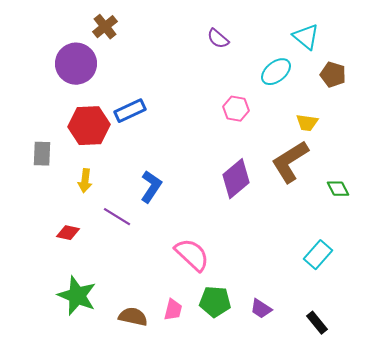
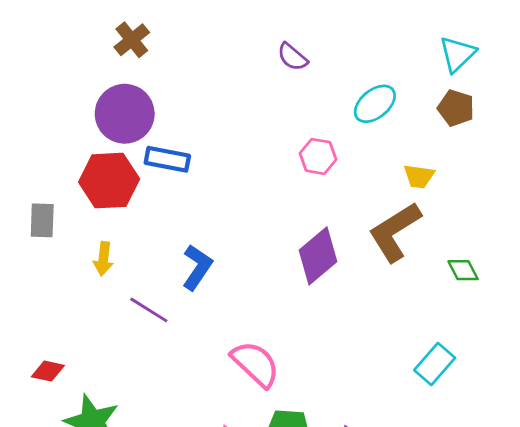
cyan triangle: (306, 37) -> (457, 54), moved, turned 36
purple circle: (76, 64) -> (125, 114), moved
blue rectangle: (130, 111) -> (167, 159), turned 36
red diamond: (68, 233) -> (48, 371), moved

